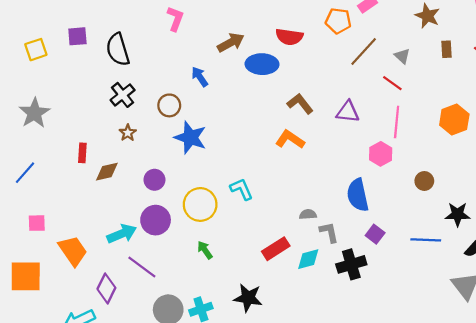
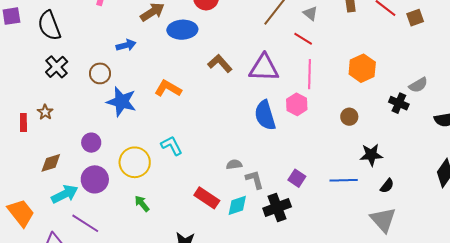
blue arrow: (200, 77) -> (126, 45), turned 114
purple triangle: (348, 112) -> (264, 68), size x1.4
brown star: (128, 133) -> (45, 112), moved
orange L-shape: (290, 139) -> (168, 88), moved
brown diamond: (107, 172) -> (51, 163), moved
brown circle: (424, 181) -> (349, 117), moved
blue semicircle: (358, 195) -> (265, 115), moved
red rectangle: (276, 249) -> (207, 198), turned 70

